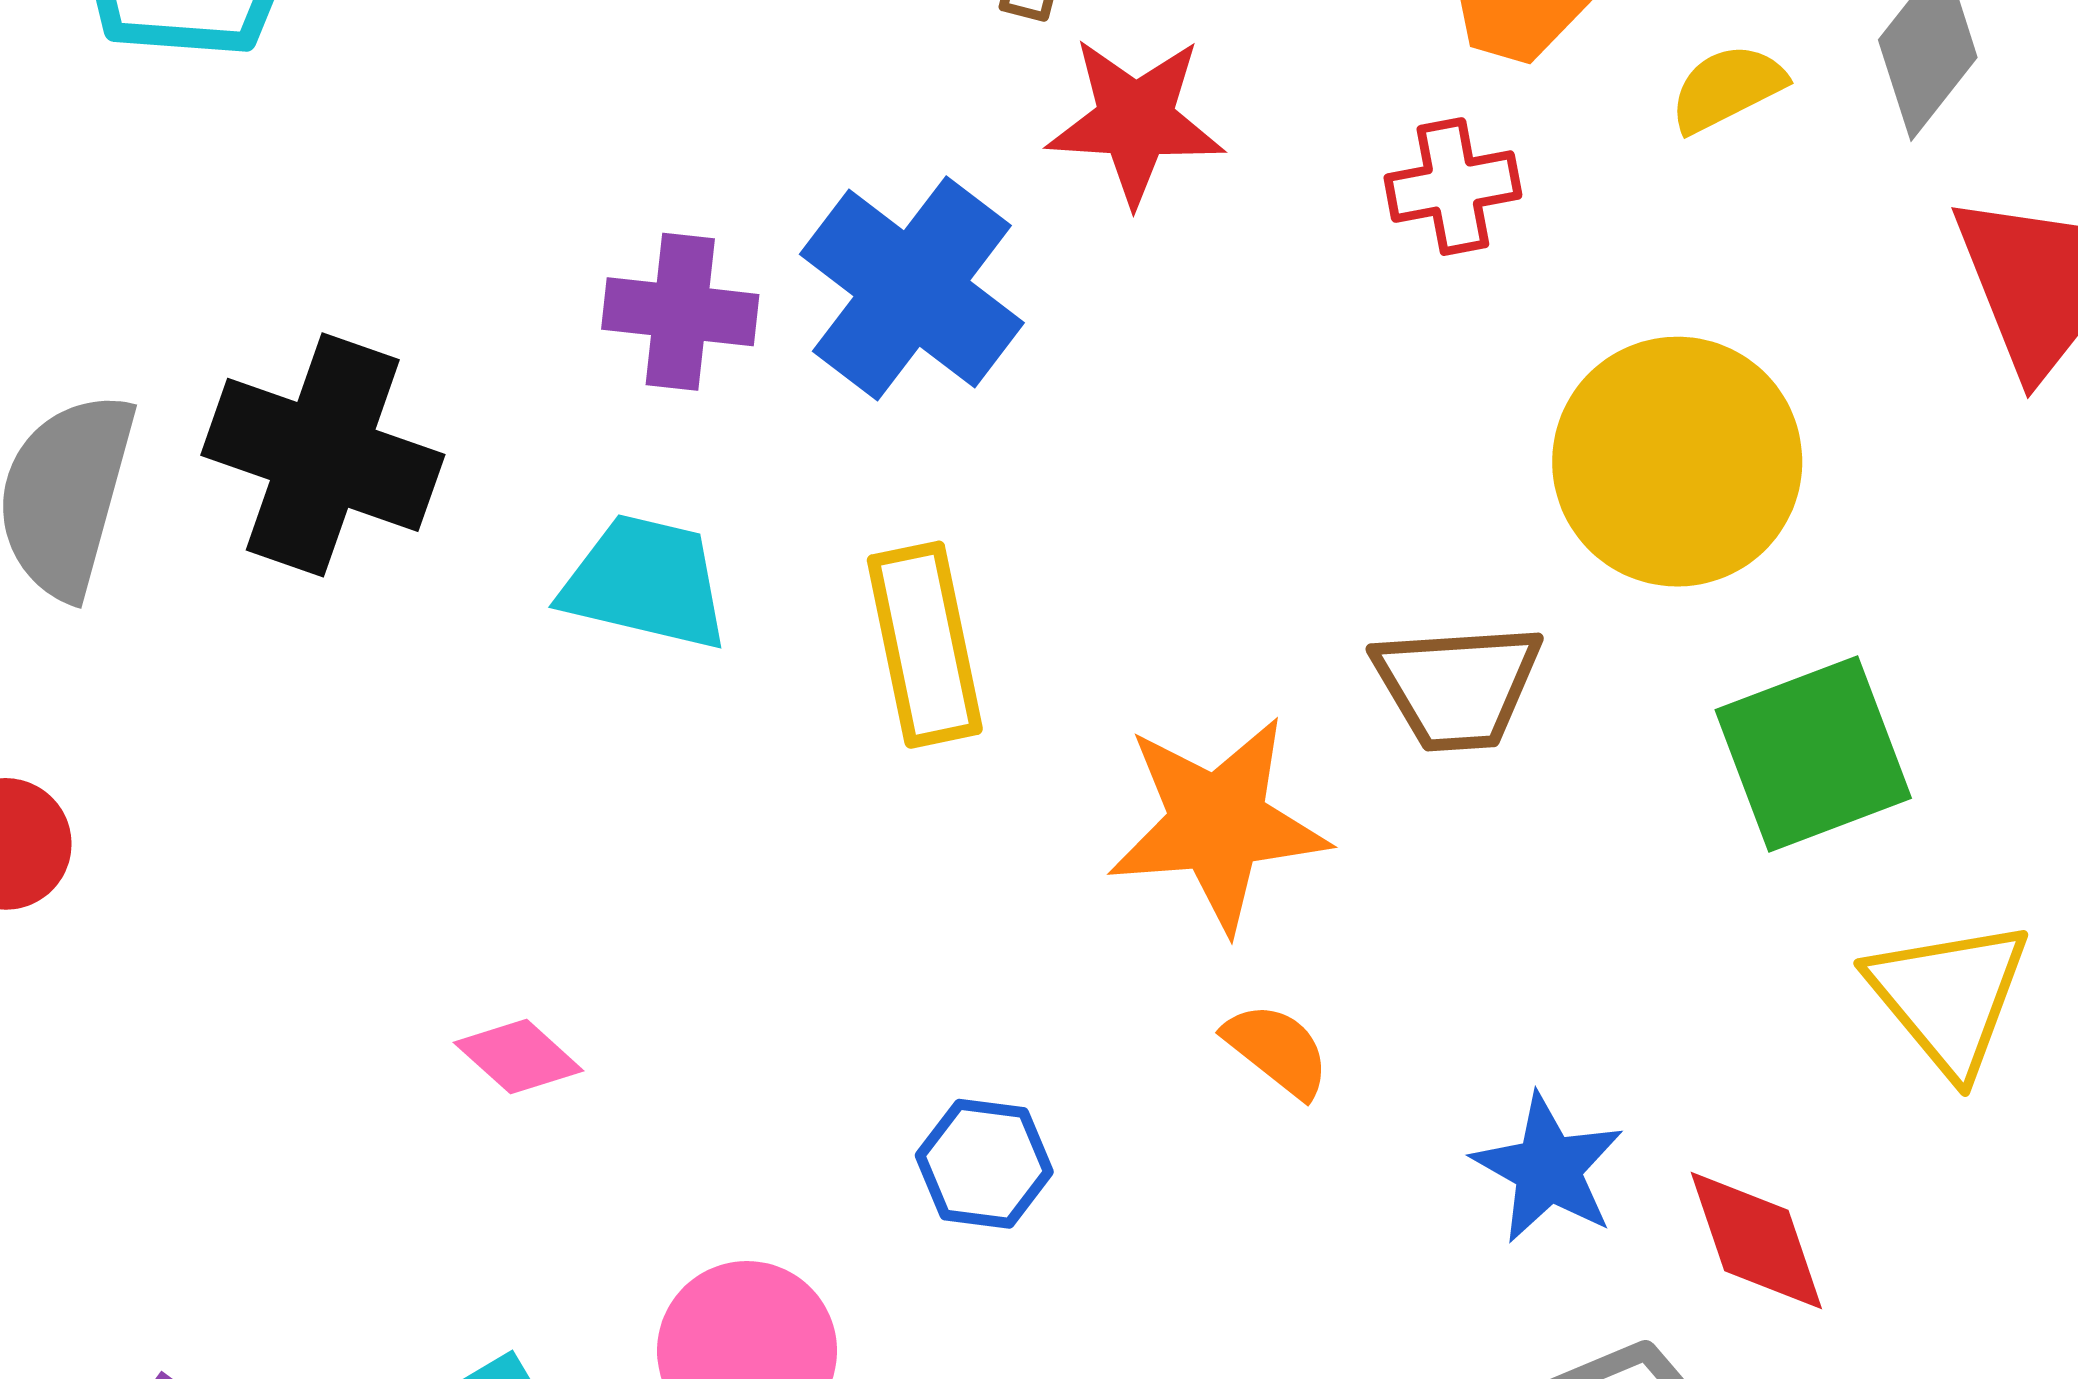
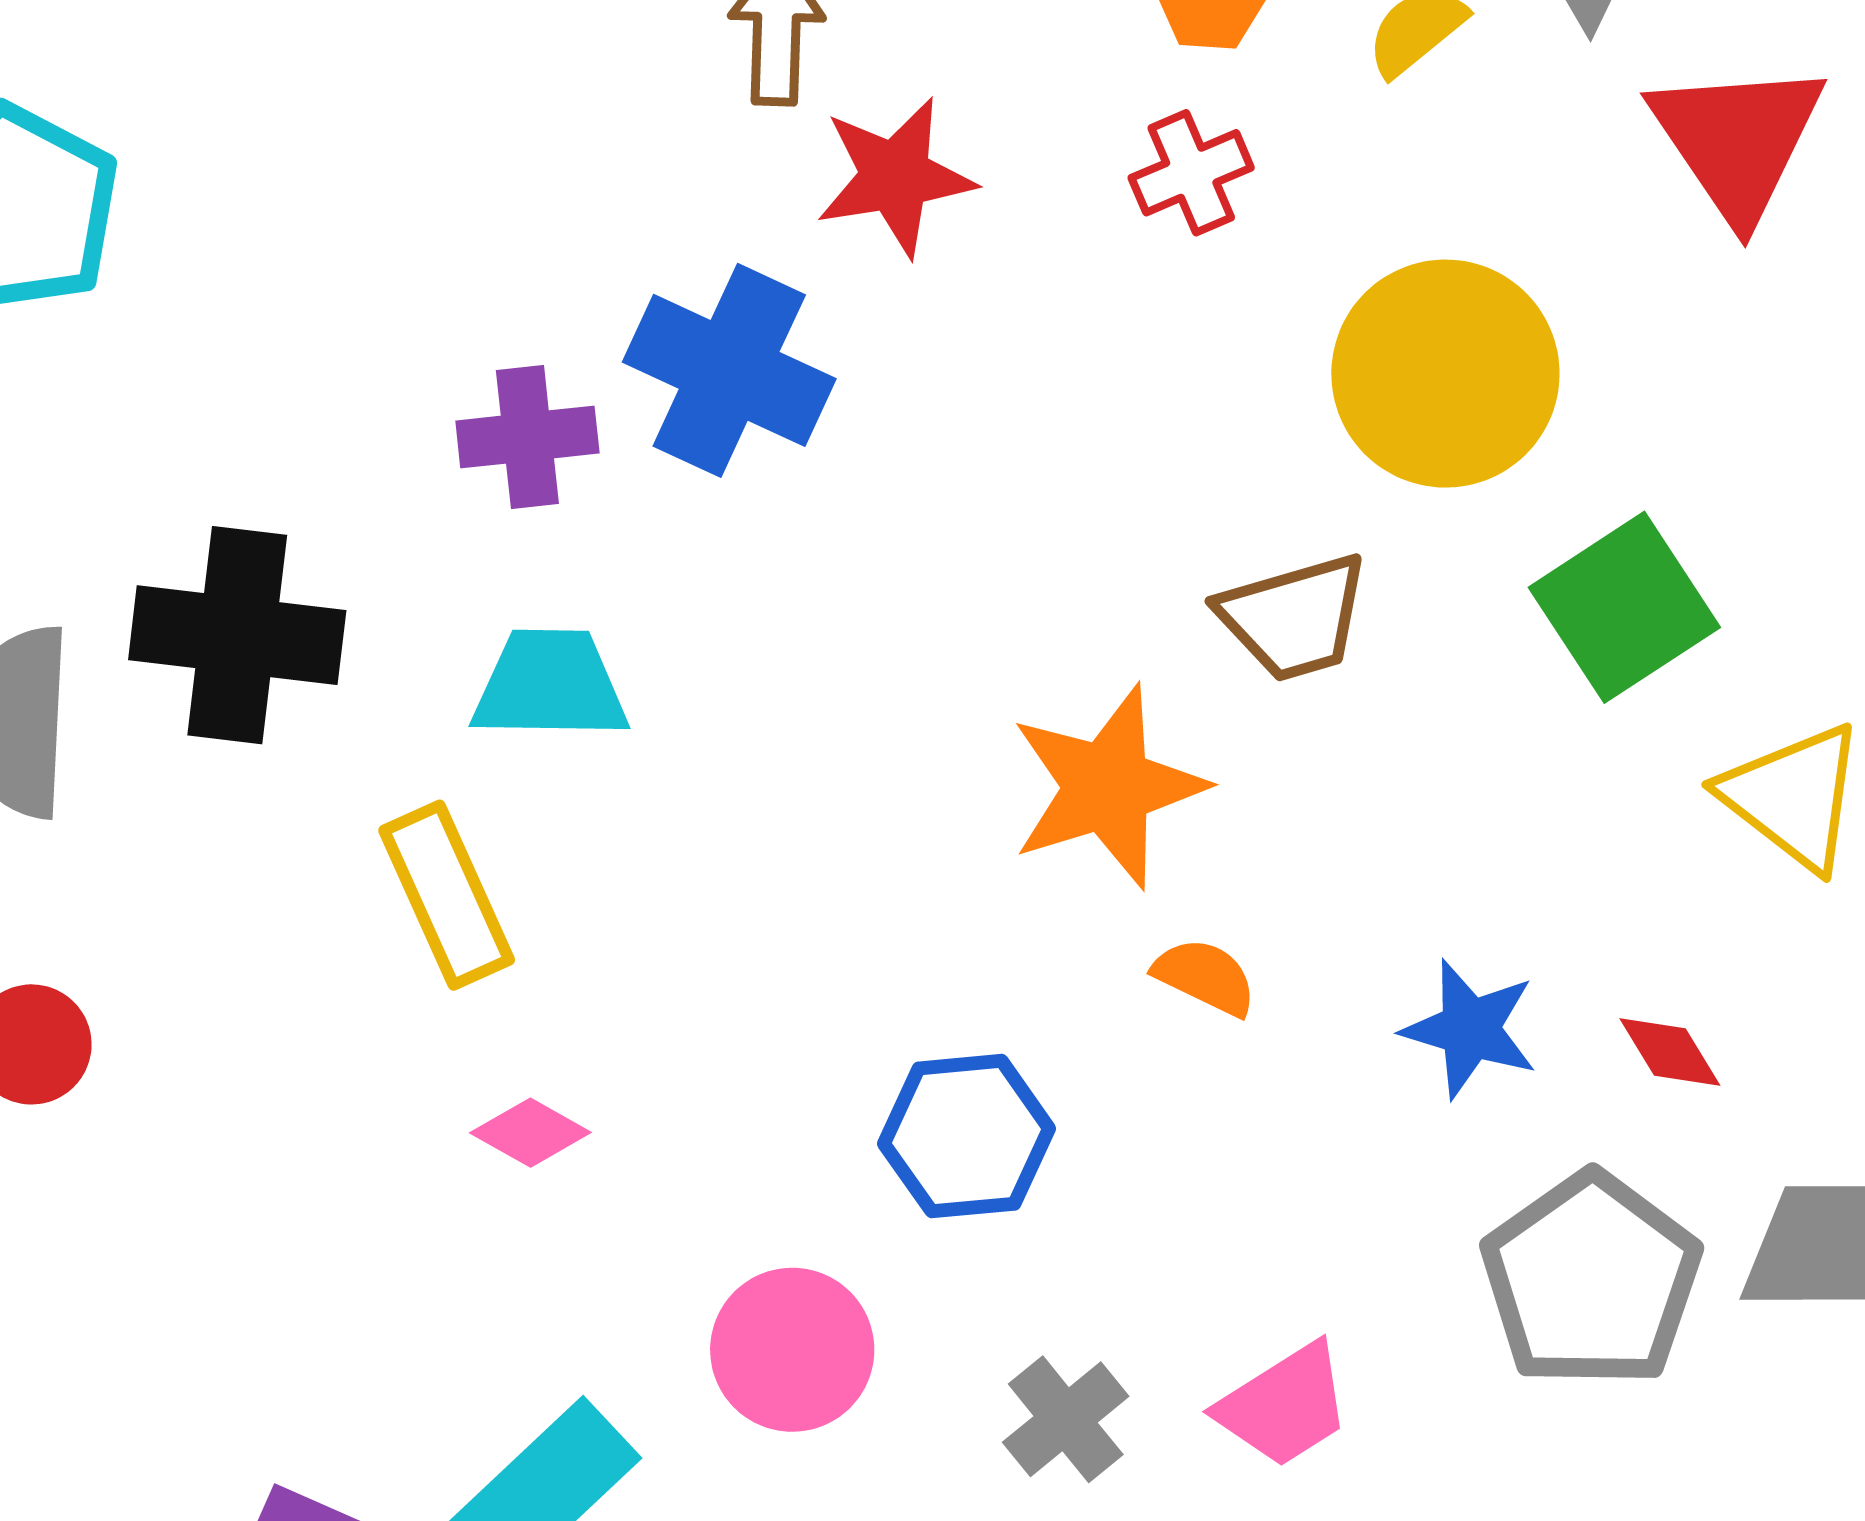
yellow rectangle: (925, 645) -> (447, 895), moved
blue hexagon: (984, 1164) -> (967, 1136), size x1.4
red diamond: (1756, 1241) -> (1670, 1052), size x0.7

